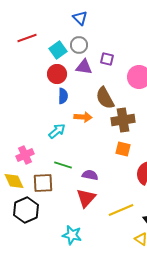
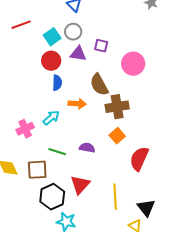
orange square: (123, 149) -> (117, 136), turned 35
pink cross: (25, 155) -> (25, 129), moved
purple semicircle: (90, 175) -> (87, 148), moved
black hexagon: (26, 210) -> (52, 197), moved
yellow line: (121, 210) -> (115, 197), turned -70

